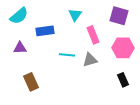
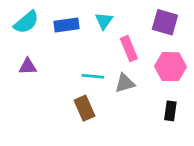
blue rectangle: (45, 31) -> (67, 25), moved
black rectangle: (123, 80) -> (170, 111), turned 32
brown rectangle: (31, 82) -> (85, 108), moved

